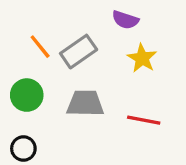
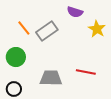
yellow star: (142, 58) -> (97, 29), moved
gray trapezoid: (85, 103) -> (51, 78), moved

